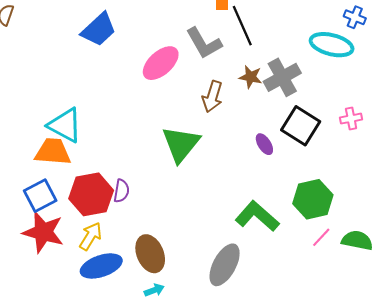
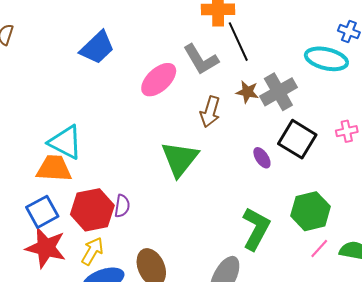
green L-shape: (257, 216) -> (256, 229), turned 78

